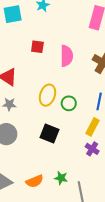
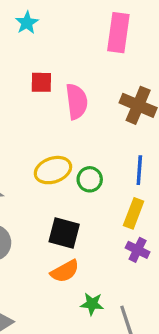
red square: (37, 47) -> (41, 82), moved
yellow ellipse: (47, 95) -> (53, 170), turned 60
orange semicircle: (35, 181) -> (65, 271), moved

